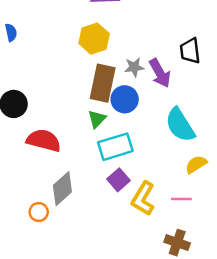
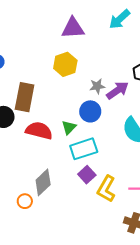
purple arrow: (160, 73) -> (117, 90), turned -95
brown rectangle: (103, 83) -> (25, 97), moved
red semicircle: (44, 140) -> (39, 131), moved

